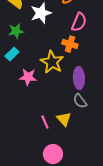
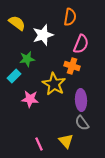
green star: (16, 31) -> (27, 59), moved
pink line: (45, 122) -> (39, 144), moved

